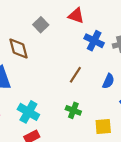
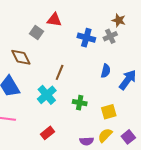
red triangle: (76, 16) -> (54, 20), moved
brown line: (75, 75) -> (60, 72), moved
cyan cross: (28, 112) -> (47, 95), moved, turned 30

